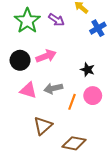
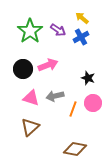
blue cross: (98, 28) -> (81, 37), moved
brown triangle: (43, 126) -> (30, 127), moved

